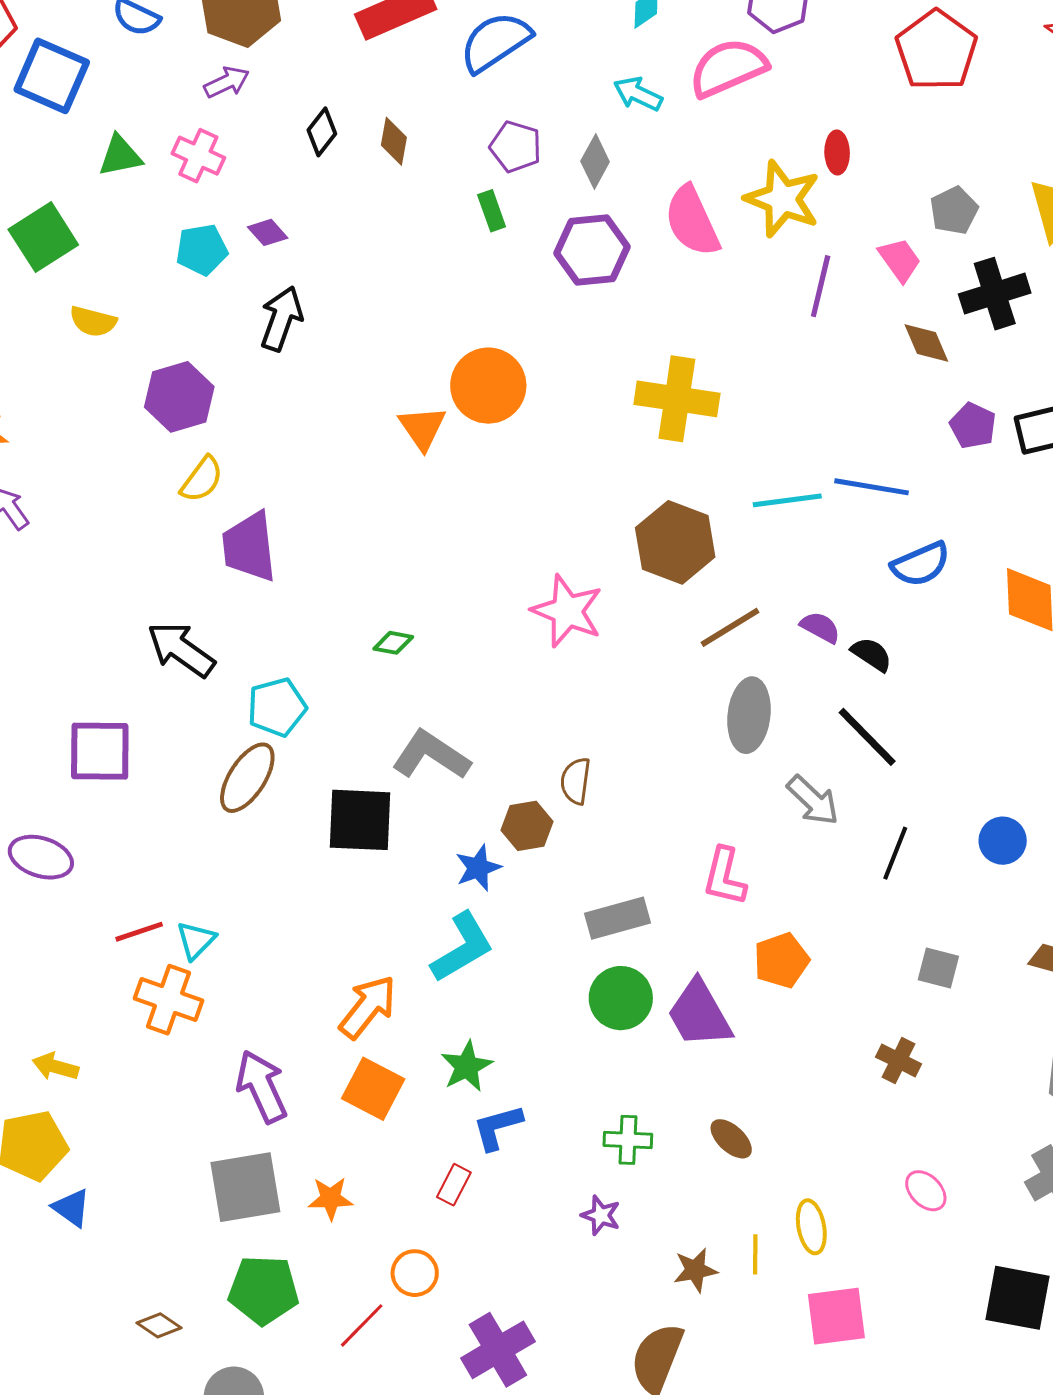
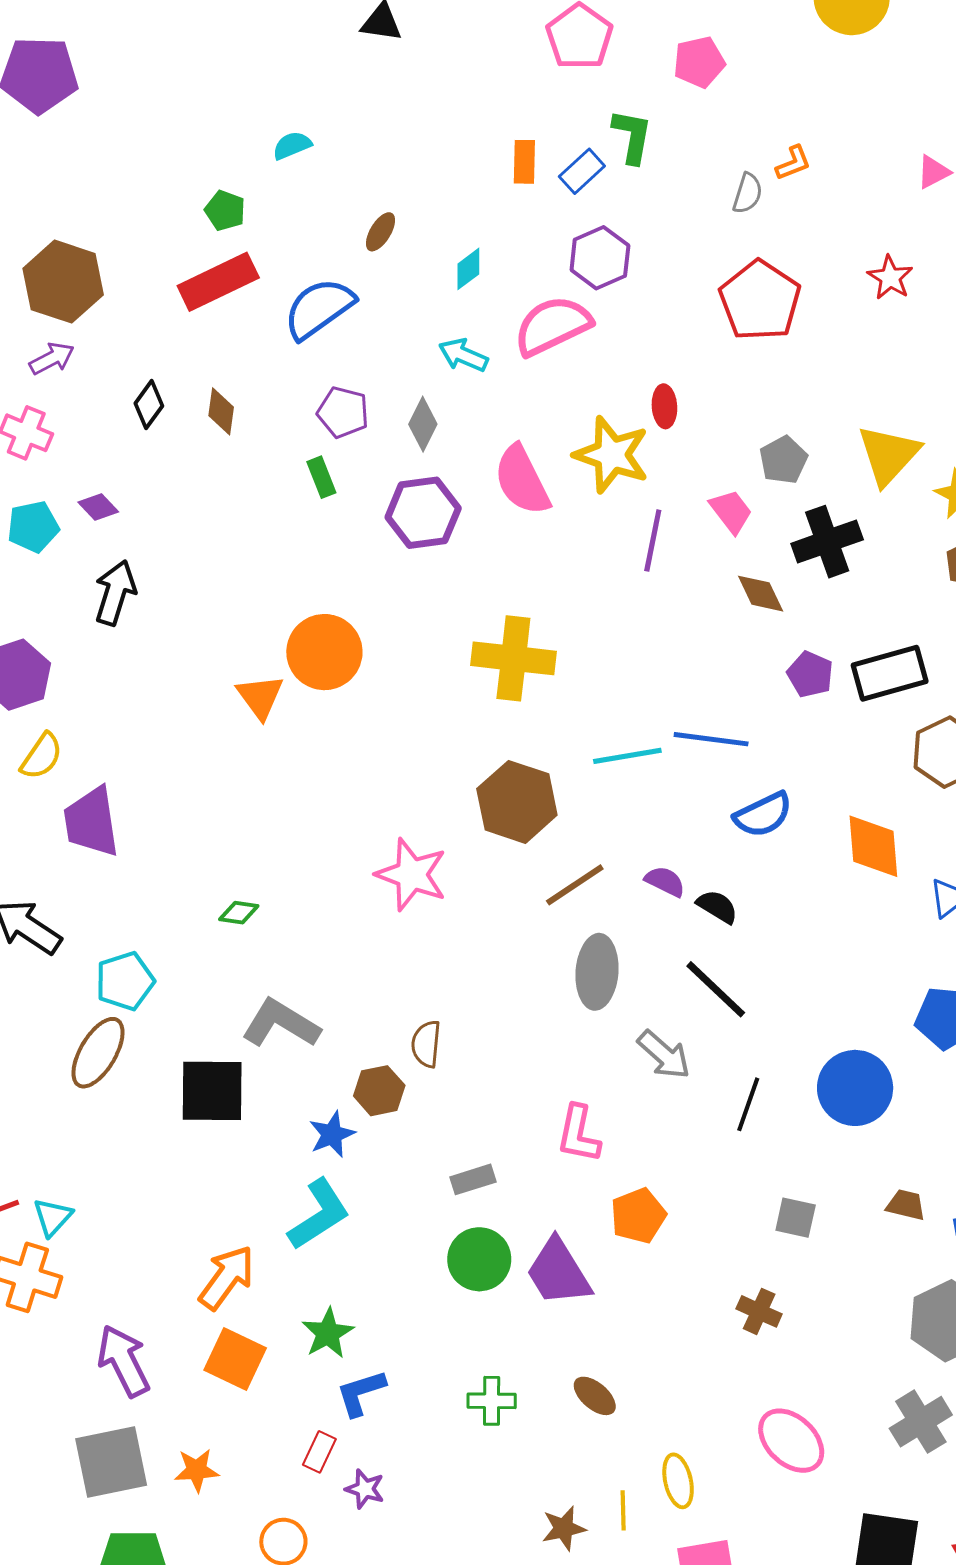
blue circle: (1003, 841) -> (855, 1088), size x1.6
gray rectangle: (617, 918) -> (473, 1179), size x0.7
pink ellipse: (926, 1191) -> (791, 1441), size x1.6
purple star: (601, 1215) -> (365, 1489), moved

